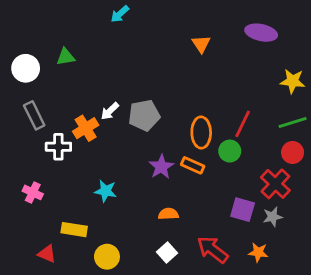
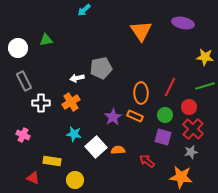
orange triangle: (201, 44) -> (141, 31), size x1.6
white arrow: (110, 111) -> (77, 78), turned 32
gray pentagon: (144, 115) -> (101, 68), moved
orange cross: (86, 128) -> (71, 102), moved
green circle: (230, 151) -> (165, 115), moved
red circle: (293, 152) -> (189, 107), moved
purple square: (243, 210) -> (163, 137), moved
red arrow: (213, 250) -> (147, 161), moved, size x0.7
white square: (167, 252) -> (96, 147), moved, size x1.5
orange star: (258, 252) -> (181, 177), size x1.6

